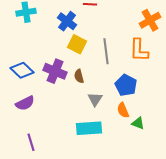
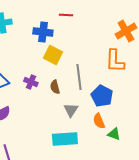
blue cross: (67, 21) -> (43, 32), turned -30
gray line: (106, 51) -> (79, 77), moved
purple cross: (55, 71) -> (31, 82), size x0.6

